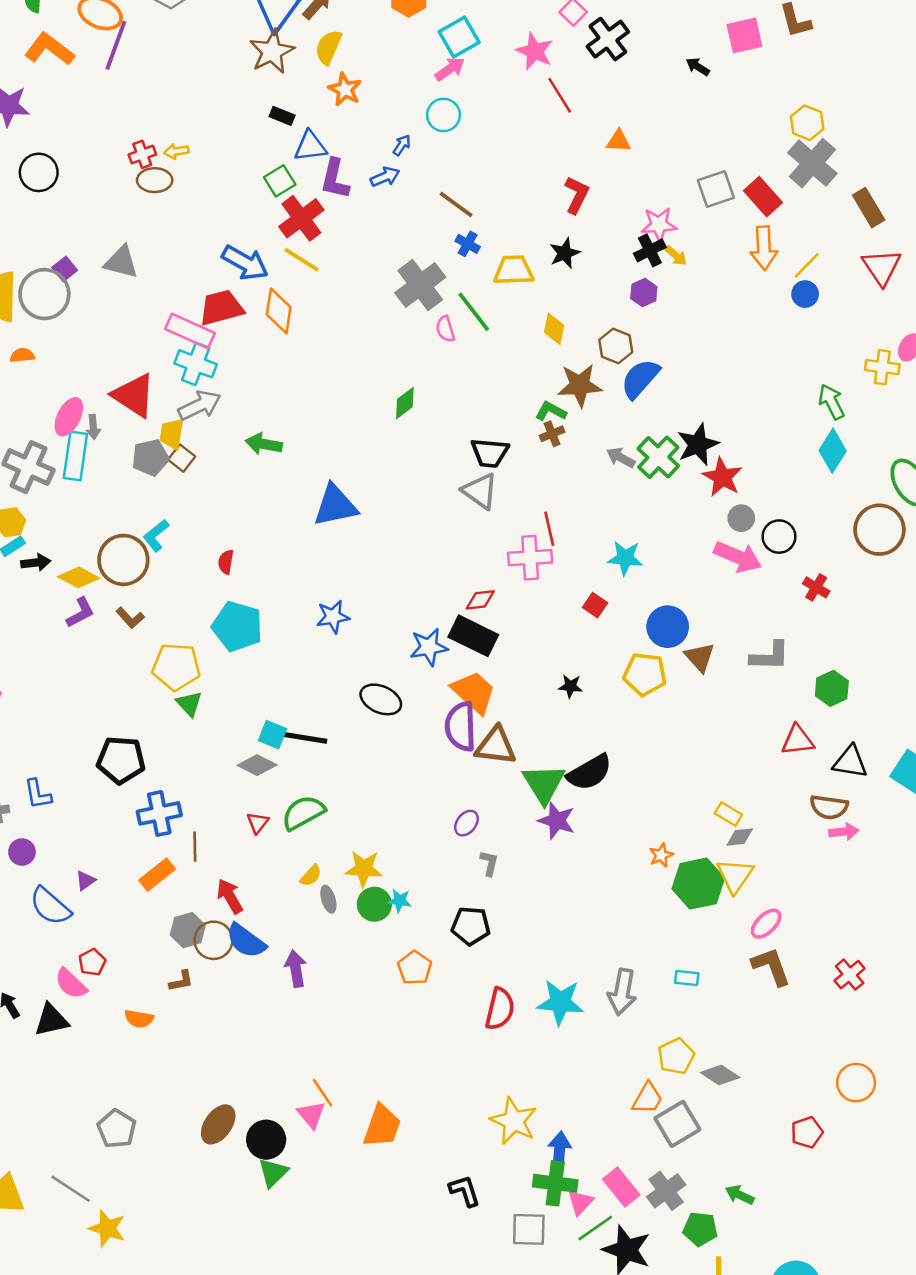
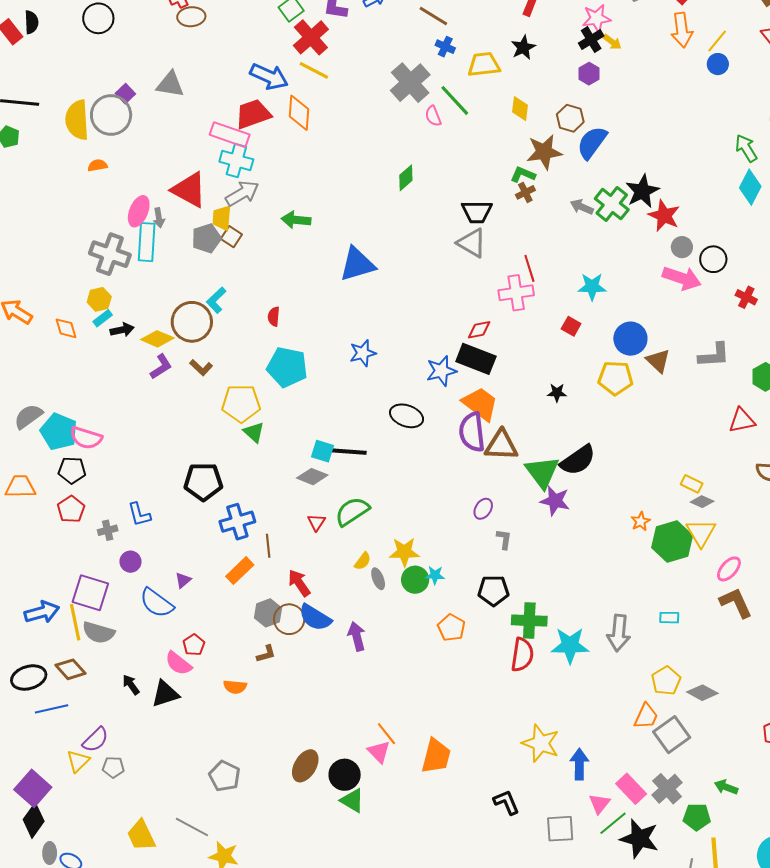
gray diamond: (740, 837) -> (702, 502), turned 35
green triangle: (273, 1173) -> (352, 801), turned -40
green cross: (555, 1183) -> (529, 621), moved

